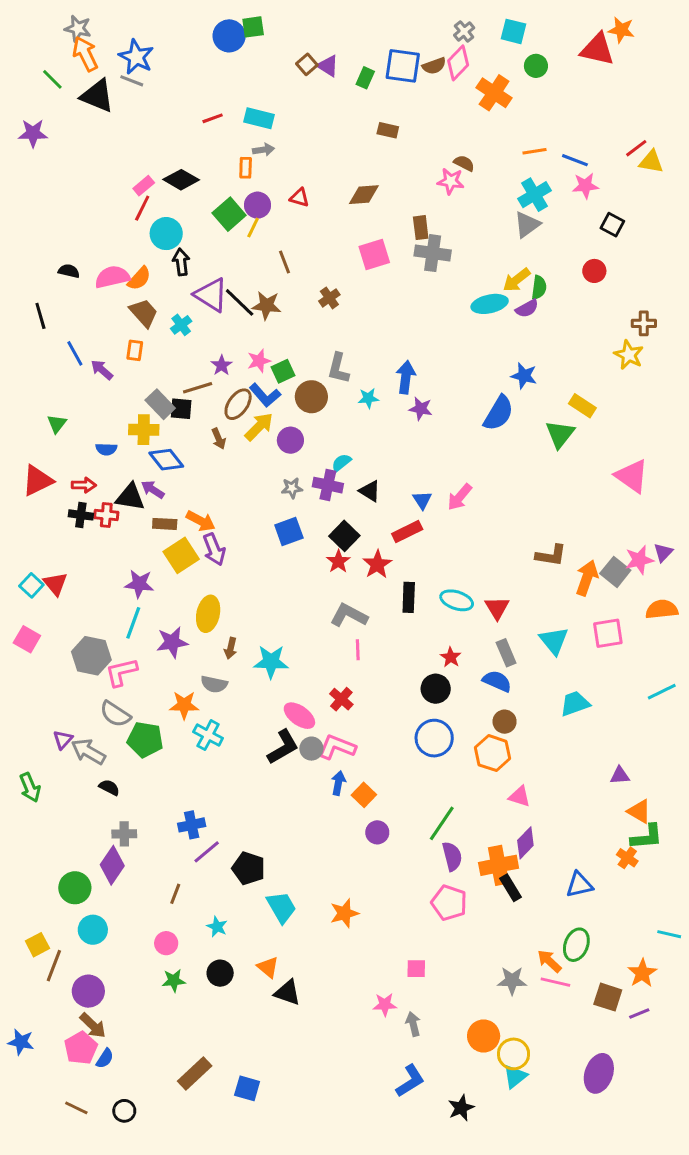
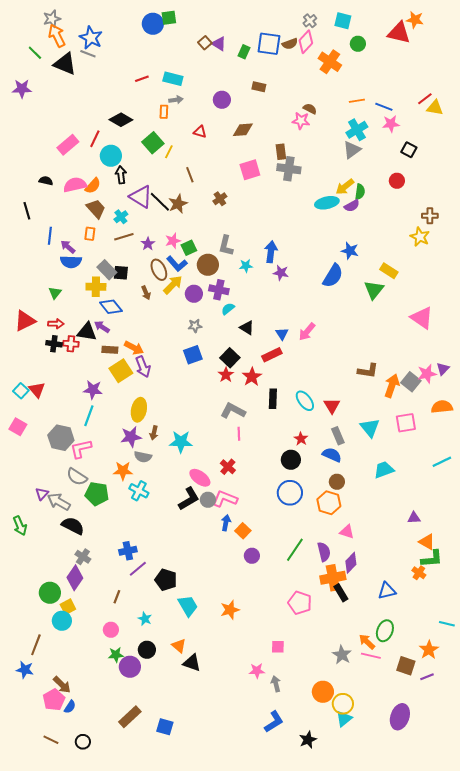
gray star: (78, 28) -> (52, 19), turned -30
pink rectangle: (144, 186) -> (68, 145), moved, size x1.5
purple circle: (258, 205) -> (222, 100), moved
brown star: (266, 305) -> (178, 204), turned -30
blue line: (75, 353) -> (50, 236), turned 36
brown line: (198, 388) -> (124, 237), moved
brown ellipse: (238, 404) -> (159, 270), turned -60
green triangle: (57, 424) -> (55, 293), moved
blue semicircle: (106, 449) -> (71, 262), moved, size x1.5
purple cross: (328, 485) -> (219, 290), moved
cyan ellipse: (457, 600) -> (305, 401), turned 35
purple star: (172, 642) -> (131, 437), moved
black semicircle: (109, 787) -> (73, 526), size x1.6
gray cross: (124, 834) -> (83, 557), turned 35
purple semicircle: (452, 856) -> (324, 552), moved
yellow square: (37, 945) -> (68, 607), moved
gray star: (512, 981) -> (342, 655), turned 30
purple circle: (88, 991) -> (130, 667), moved
blue star: (21, 1042) -> (25, 670), moved

